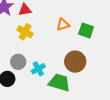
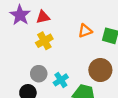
yellow cross: (25, 32) -> (44, 41), turned 35

